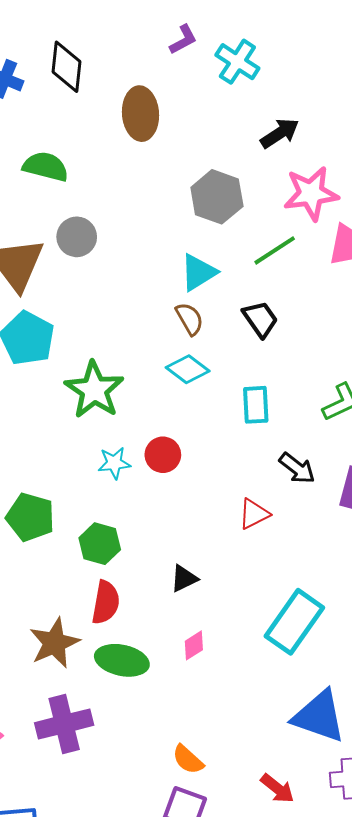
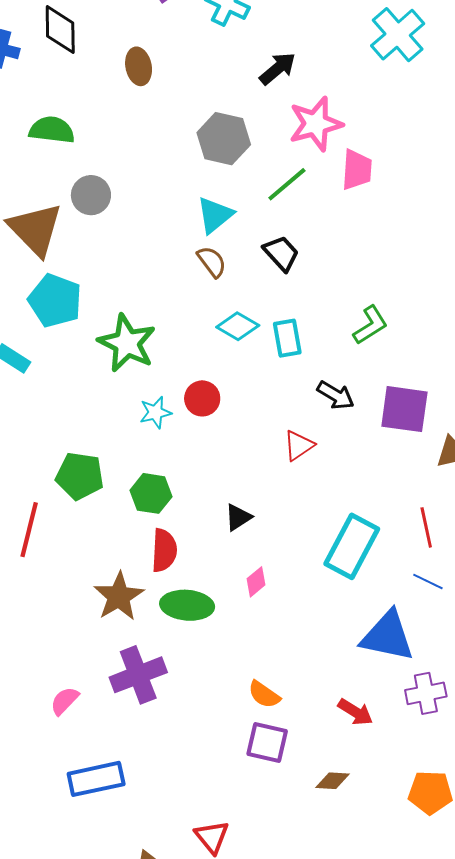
brown ellipse: (141, 114) -> (139, 66), size x0.7
cyan diamond: (188, 369) -> (238, 326), moved

